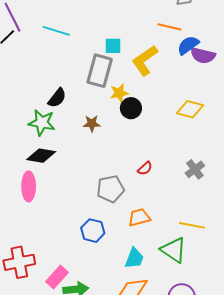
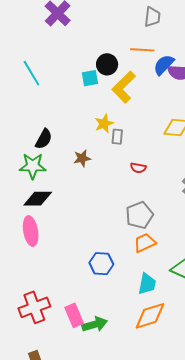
cyan line: (56, 31) -> (31, 73), turned 52
gray rectangle: (100, 71) -> (117, 137), moved, size x0.5
black circle: (131, 108) -> (107, 64), moved
red semicircle: (145, 168) -> (138, 168), moved, turned 63
gray pentagon: (111, 189) -> (139, 215), moved
pink rectangle: (57, 277) -> (74, 315), turned -55

